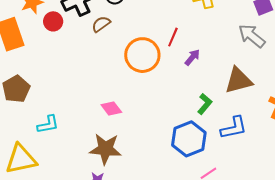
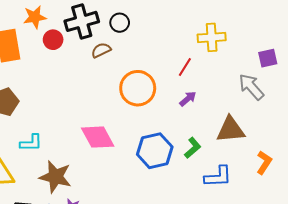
red line: (173, 37) -> (185, 67), moved
pink diamond: (111, 108) -> (98, 137), size x1.6
blue hexagon: (189, 139) -> (155, 151), moved
brown star: (105, 149) -> (55, 177), moved

